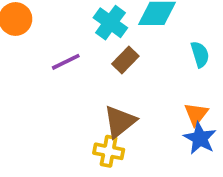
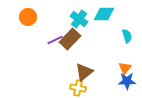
brown rectangle: (125, 60) -> (70, 39), moved, size x1.5
blue star: (200, 138) -> (127, 81), turned -30

